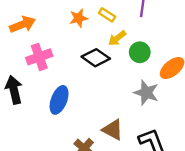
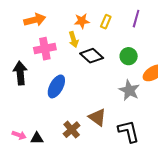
yellow rectangle: (107, 15) -> (106, 22), turned 72
yellow arrow: (117, 38) -> (74, 39), moved, turned -77

